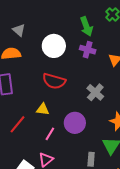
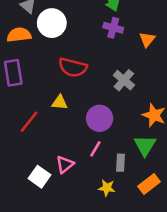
white circle: (54, 46) -> (52, 23), moved
pink line: (50, 134) -> (95, 149), moved

